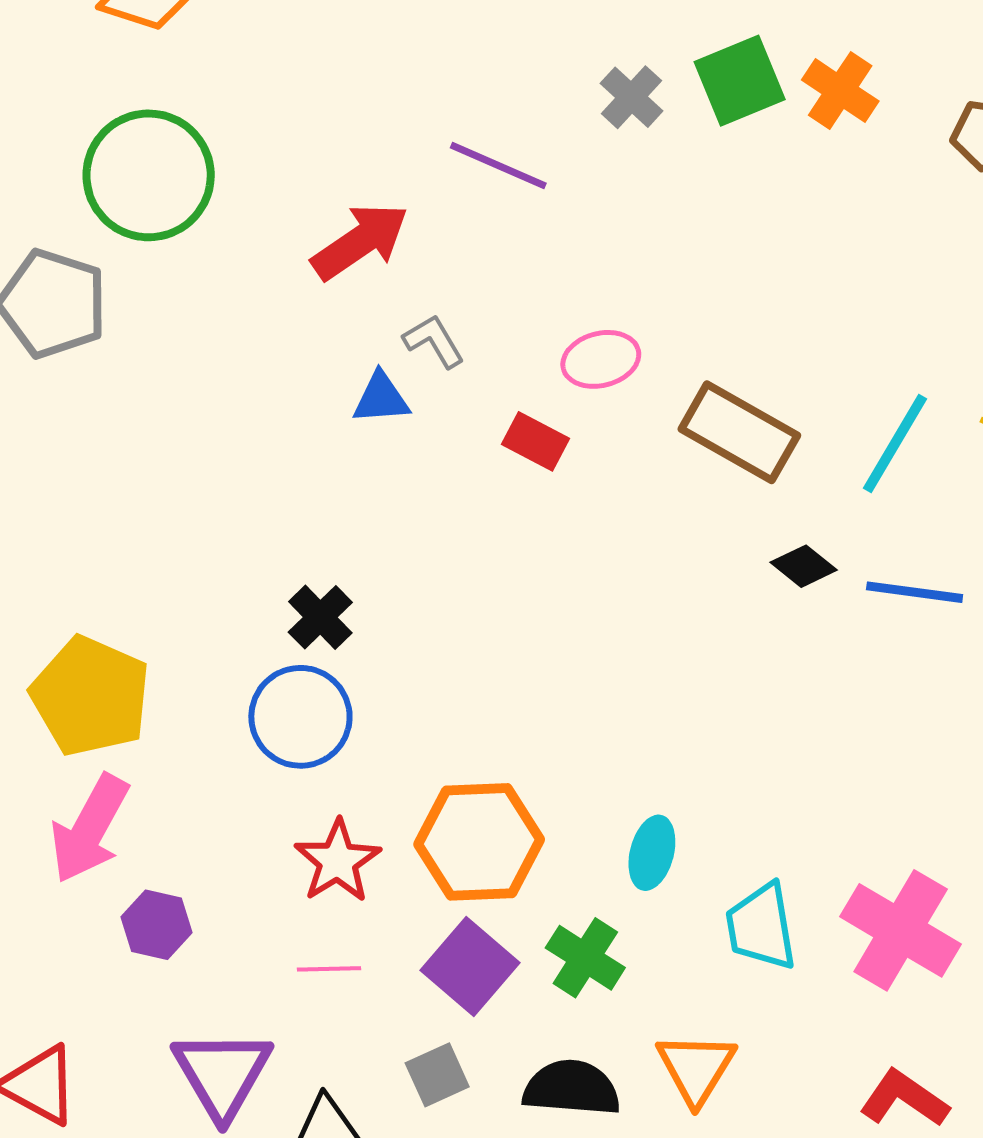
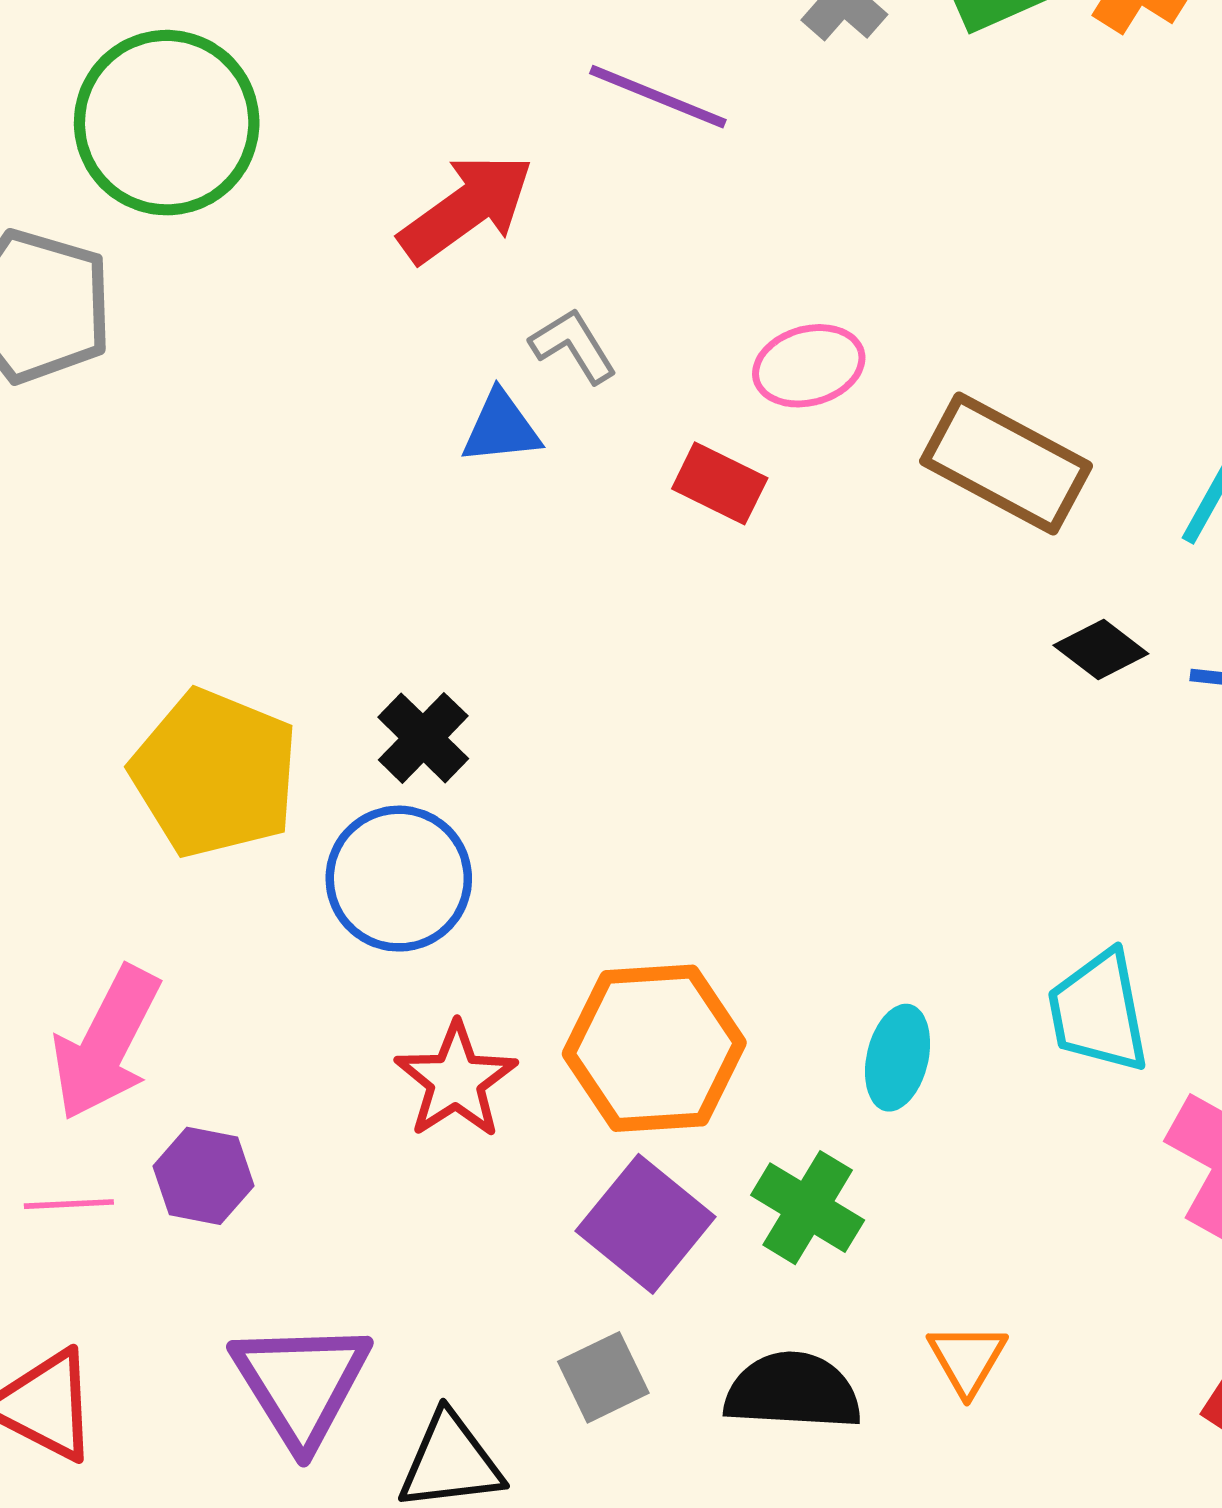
yellow pentagon: (90, 696) -> (215, 773), moved
cyan trapezoid: (761, 927) -> (1098, 1012), moved
pink line: (329, 969) -> (69, 1204), moved
orange triangle: (696, 1068) -> (967, 1359), size x0.7

